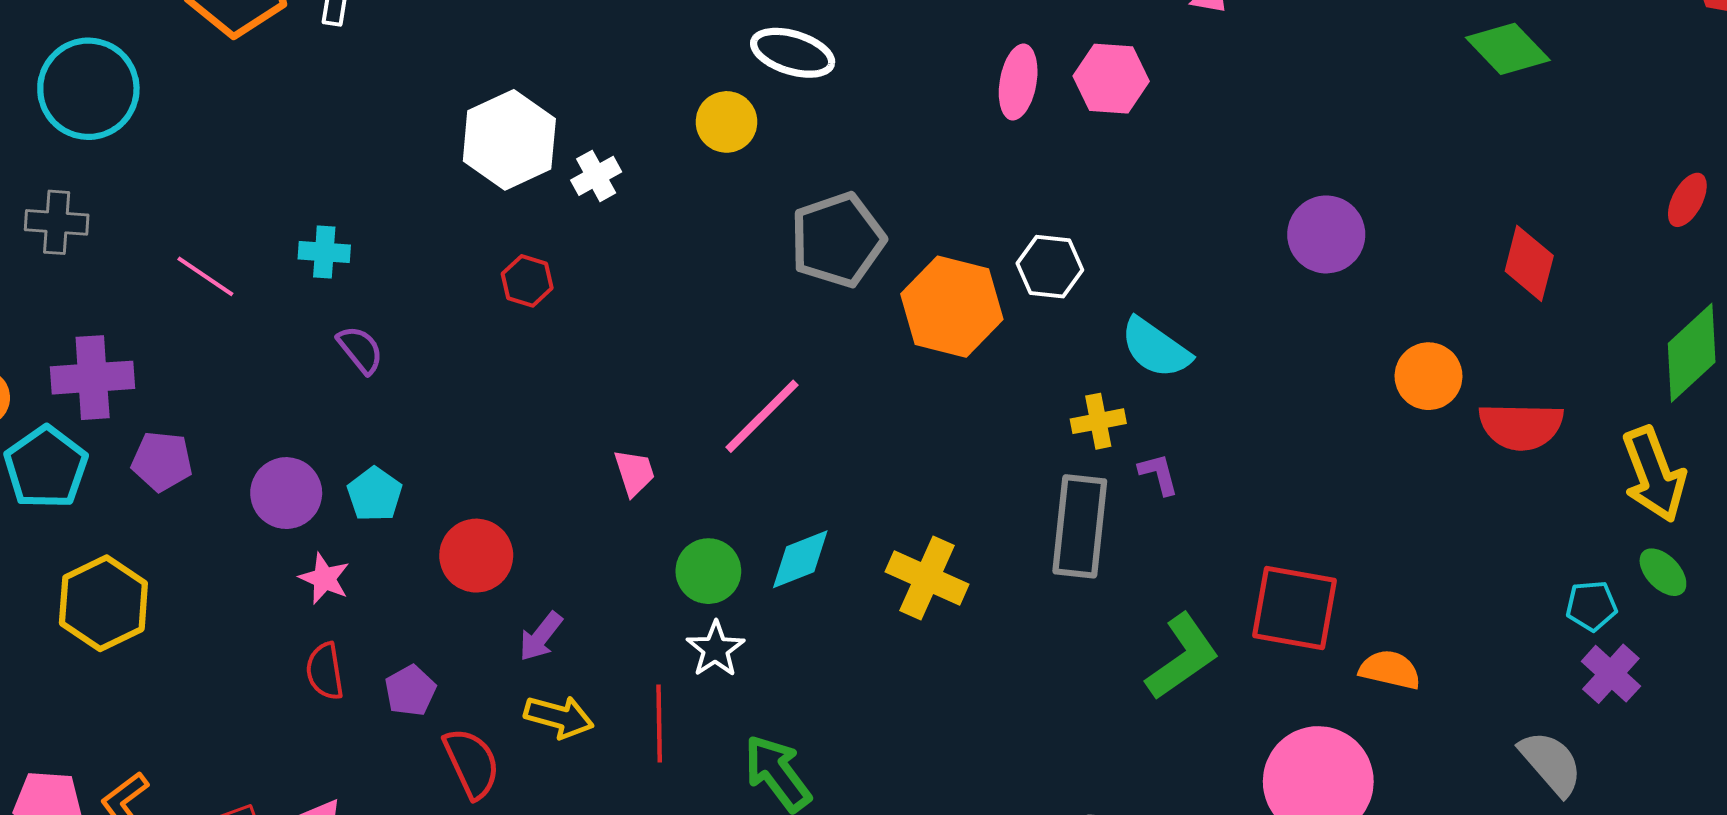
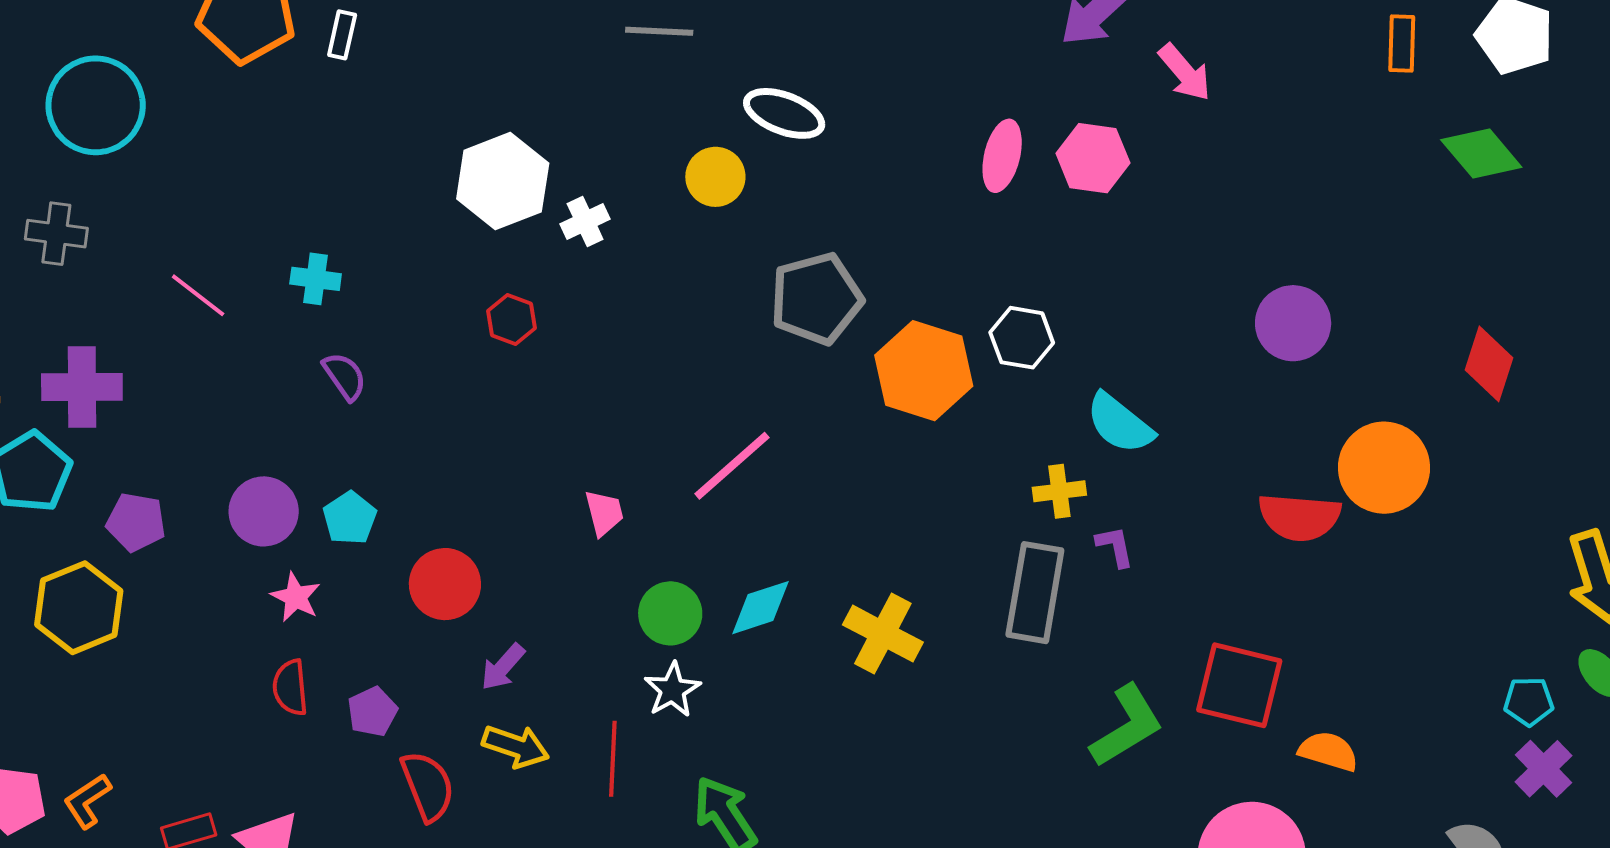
orange circle: (1429, 376) -> (1384, 468), size x1.4
red semicircle: (1521, 426) -> (1299, 517), moved
purple pentagon: (162, 461) -> (136, 522), moved

